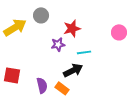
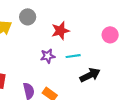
purple star: (58, 44) -> (48, 56), moved
black arrow: (73, 70) -> (90, 75), moved

